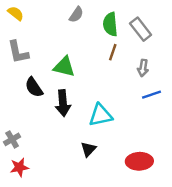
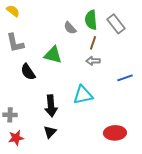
gray semicircle: (76, 15) -> (70, 28), moved, turned 104
gray arrow: (143, 68) -> (93, 61), moved, turned 80
black arrow: (63, 103) -> (51, 106), moved
gray cross: (12, 139) -> (10, 115), turned 32
black triangle: (88, 149) -> (50, 132), moved

